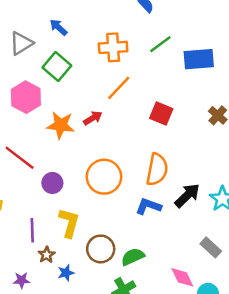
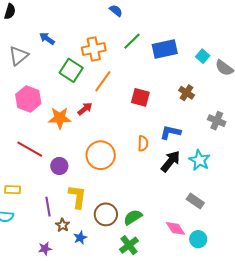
green square: (57, 67) -> (71, 70), moved
orange semicircle: (157, 169) -> (143, 143), size x0.6
blue L-shape: (148, 206) -> (170, 132), moved

